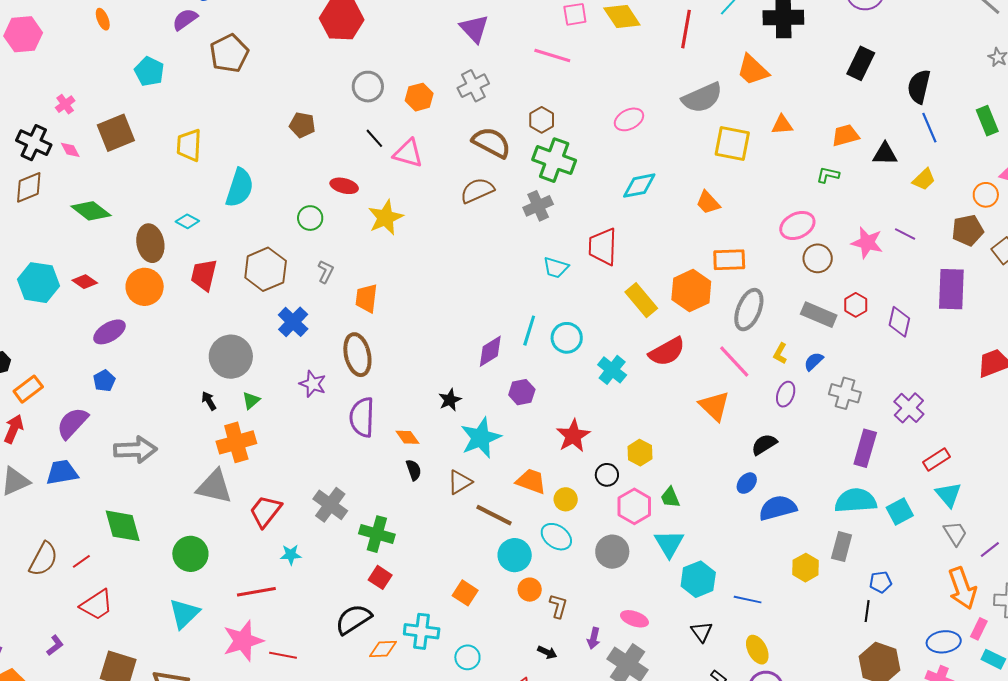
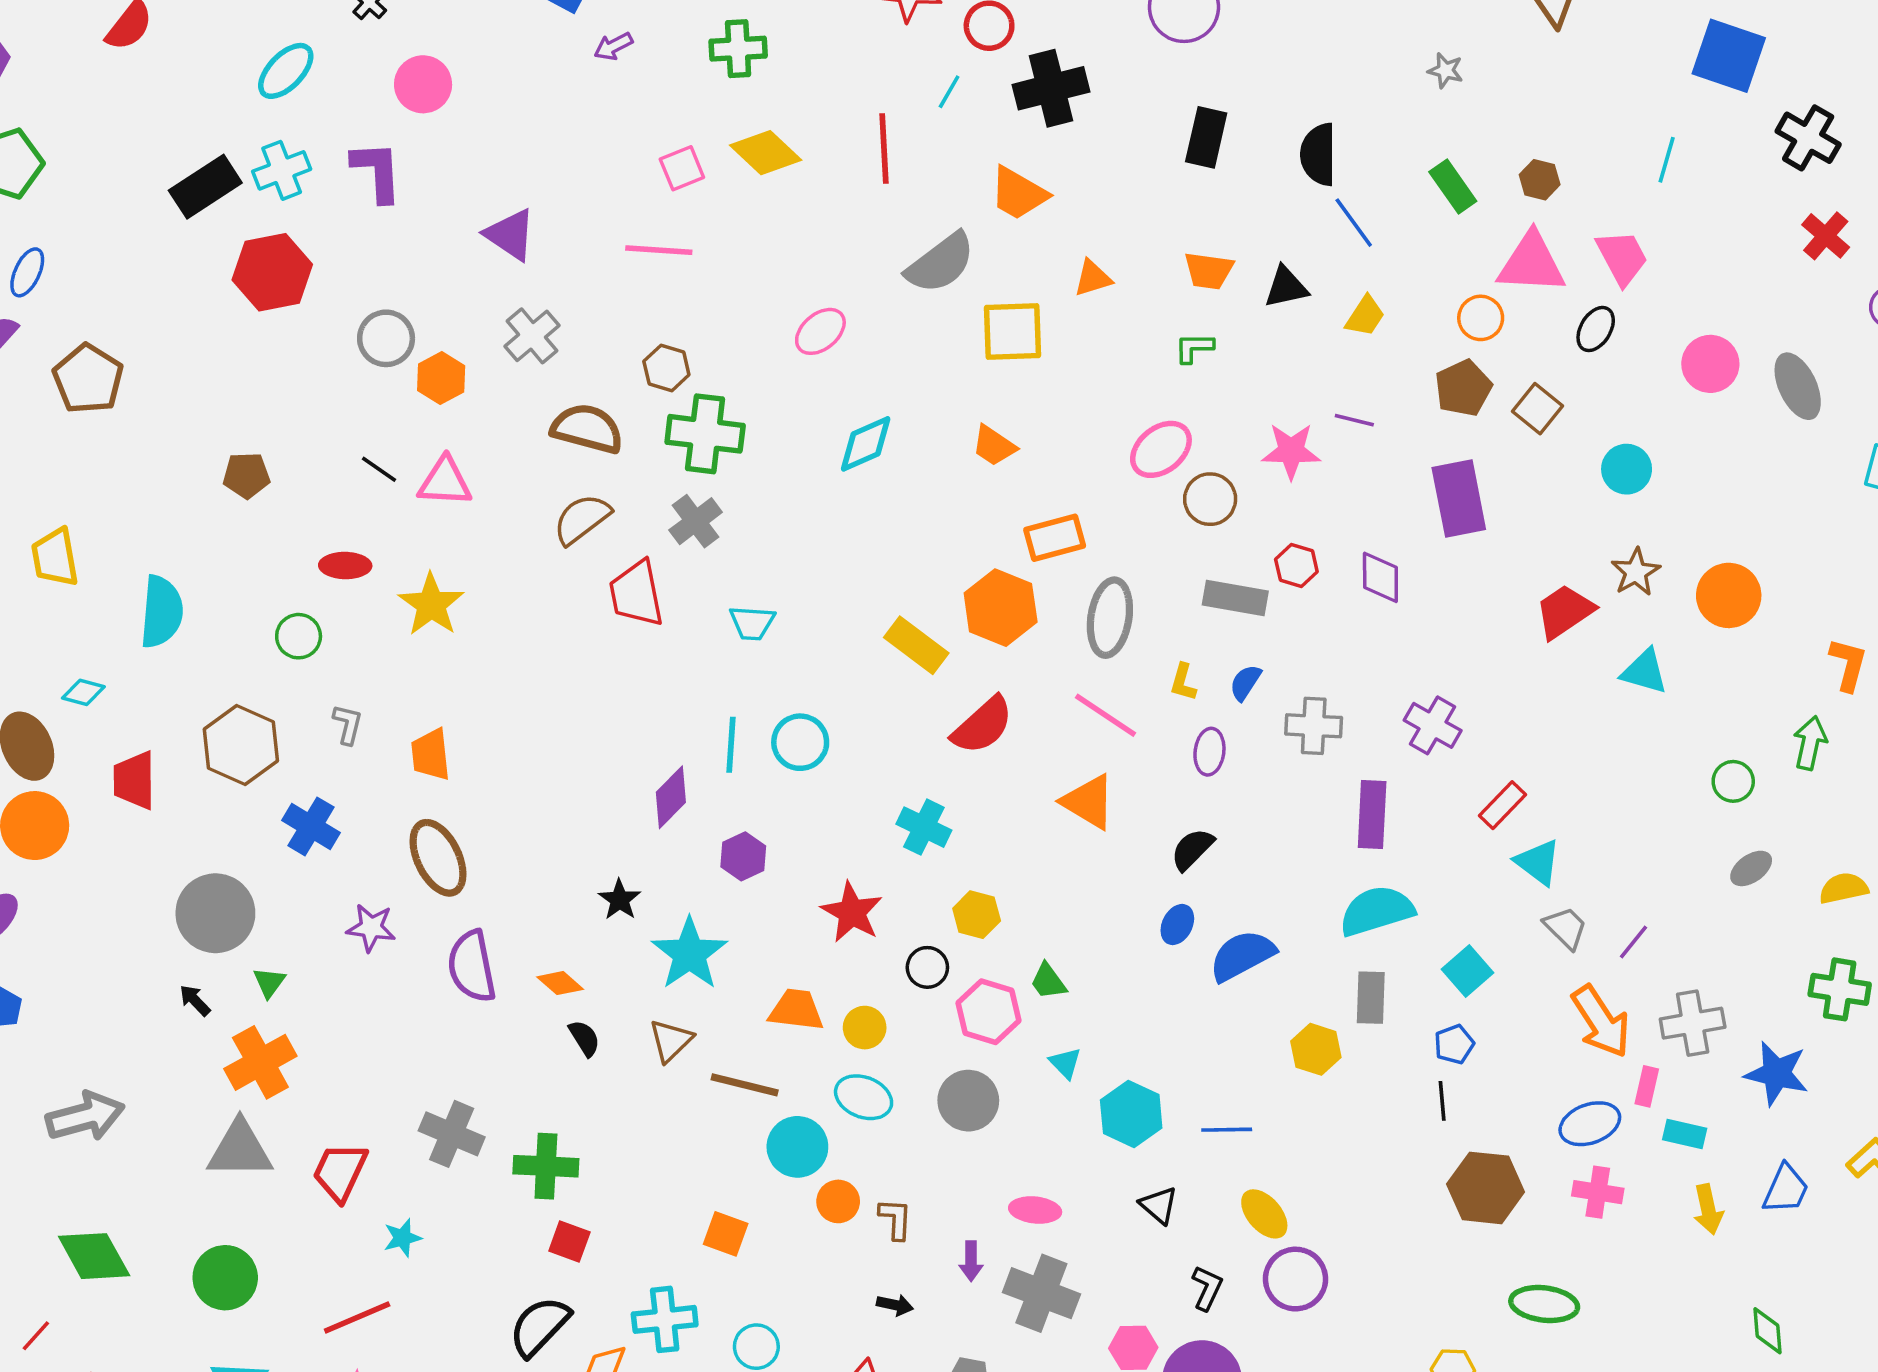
gray circle: (368, 87) -> (386, 338), moved
orange trapezoid: (845, 135) -> (1209, 271), turned -144
red trapezoid: (603, 247) -> (636, 594), moved
cyan cross: (612, 370) -> (924, 827), moved
cyan square: (900, 512) -> (1468, 971), moved
cyan triangle: (669, 544) -> (1065, 1063), size x0.6

